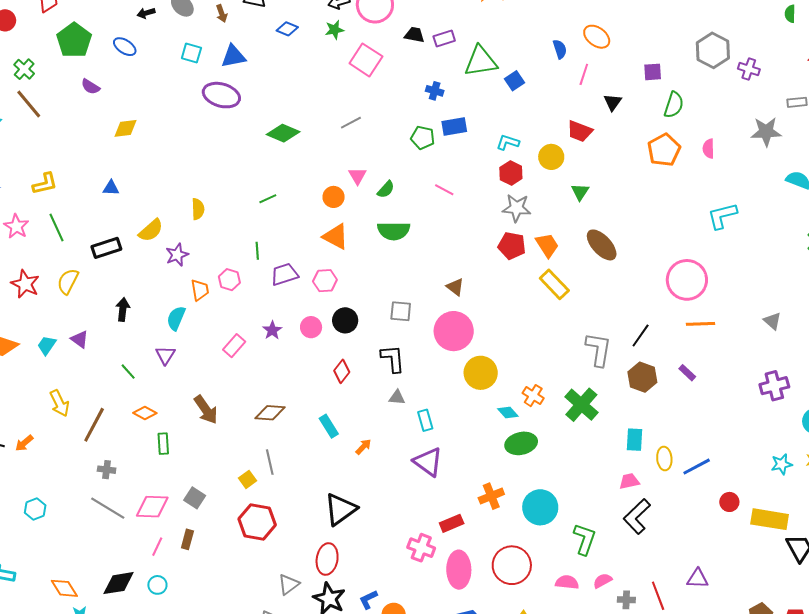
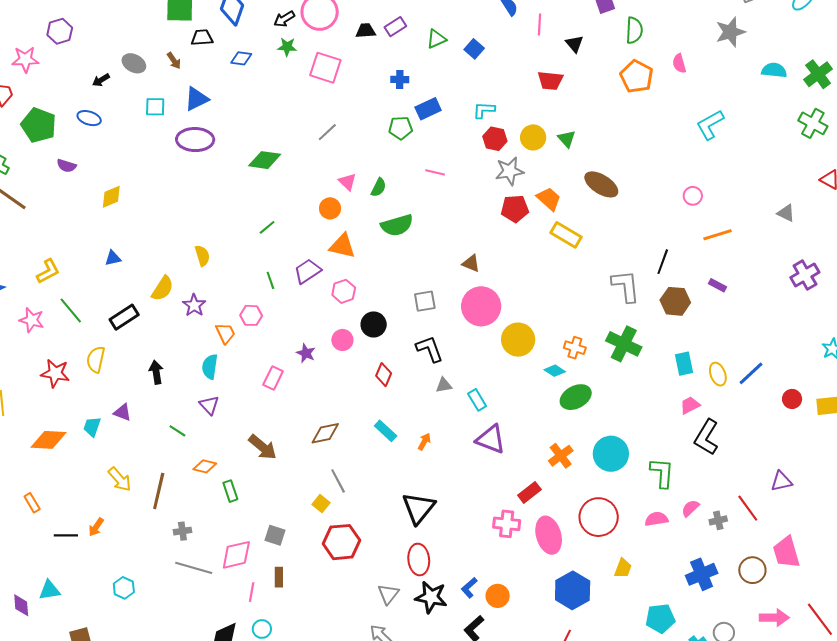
green star: (334, 30) -> (287, 47), turned 30
green triangle: (481, 61) -> (436, 39), size x0.6
yellow circle: (551, 157) -> (533, 137), moved
purple trapezoid: (284, 274) -> (308, 271), moved
pink circle: (687, 280) -> (693, 196), size x0.5

